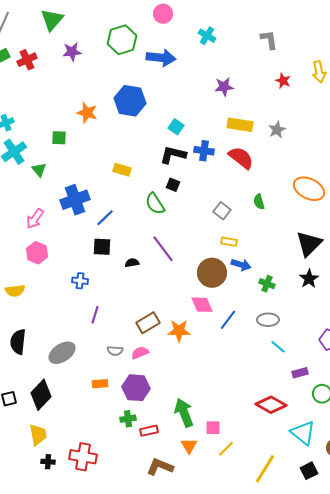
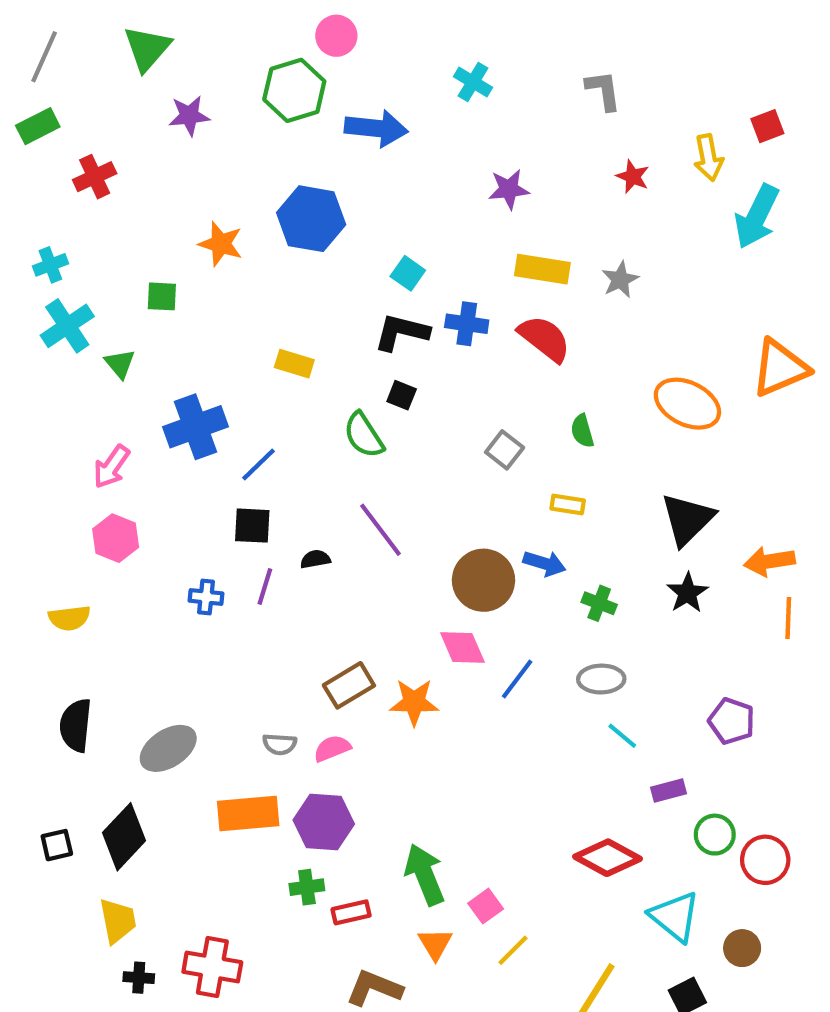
pink circle: (163, 14) -> (336, 36), moved
red cross: (27, 60) -> (95, 177), moved
yellow rectangle: (229, 242) -> (568, 505), moved
purple line: (95, 315) -> (265, 587), moved
orange rectangle: (100, 384) -> (248, 814), size x1.8
pink square: (213, 428) -> (486, 906), turned -35

